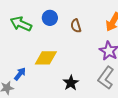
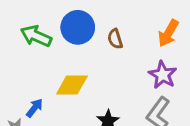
blue circle: (50, 18) -> (78, 27), size x1.5

